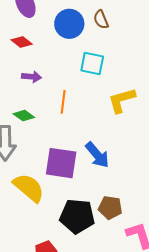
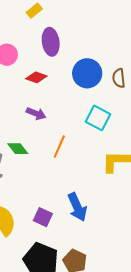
red diamond: (22, 42) -> (36, 77), turned -35
purple square: (61, 163) -> (43, 217), moved, size x0.6

